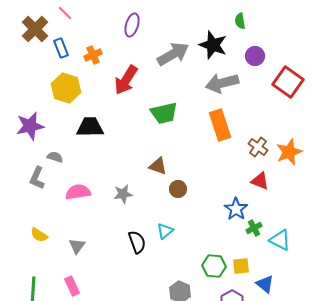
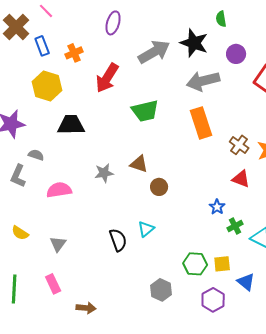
gray star: (123, 194) -> (104, 173), moved
blue star: (236, 209) -> (217, 207), size x0.7

